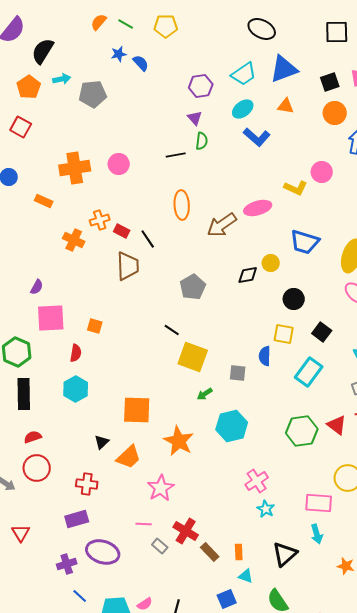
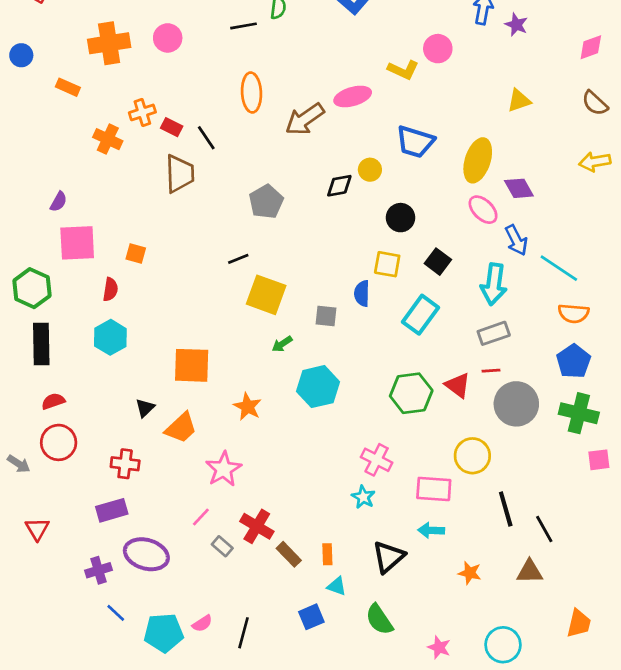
black line: (172, 330) -> (238, 259), turned -56
orange star: (179, 441) -> (248, 407), size x0.7
pink cross: (257, 481) -> (377, 460), moved, turned -30
pink line: (144, 524) -> (201, 517), turned -49
cyan arrow: (317, 534) -> (431, 530), turned 108

